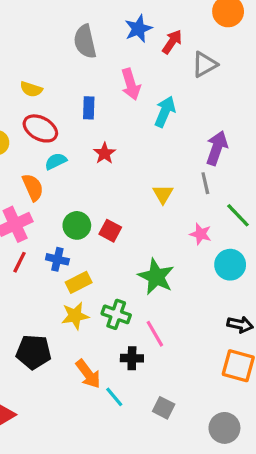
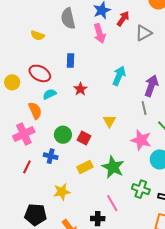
pink arrow: (131, 84) -> (100, 33), moved
yellow semicircle: (31, 89) -> (38, 35), moved
cyan arrow: (165, 112) -> (119, 76), moved
yellow triangle: (163, 194) -> (109, 121), moved
pink star: (201, 234) -> (141, 140), size x1.5
red line: (19, 262) -> (27, 167), moved
yellow rectangle: (79, 282) -> (85, 167), moved
green cross: (116, 314) -> (141, 189), moved

